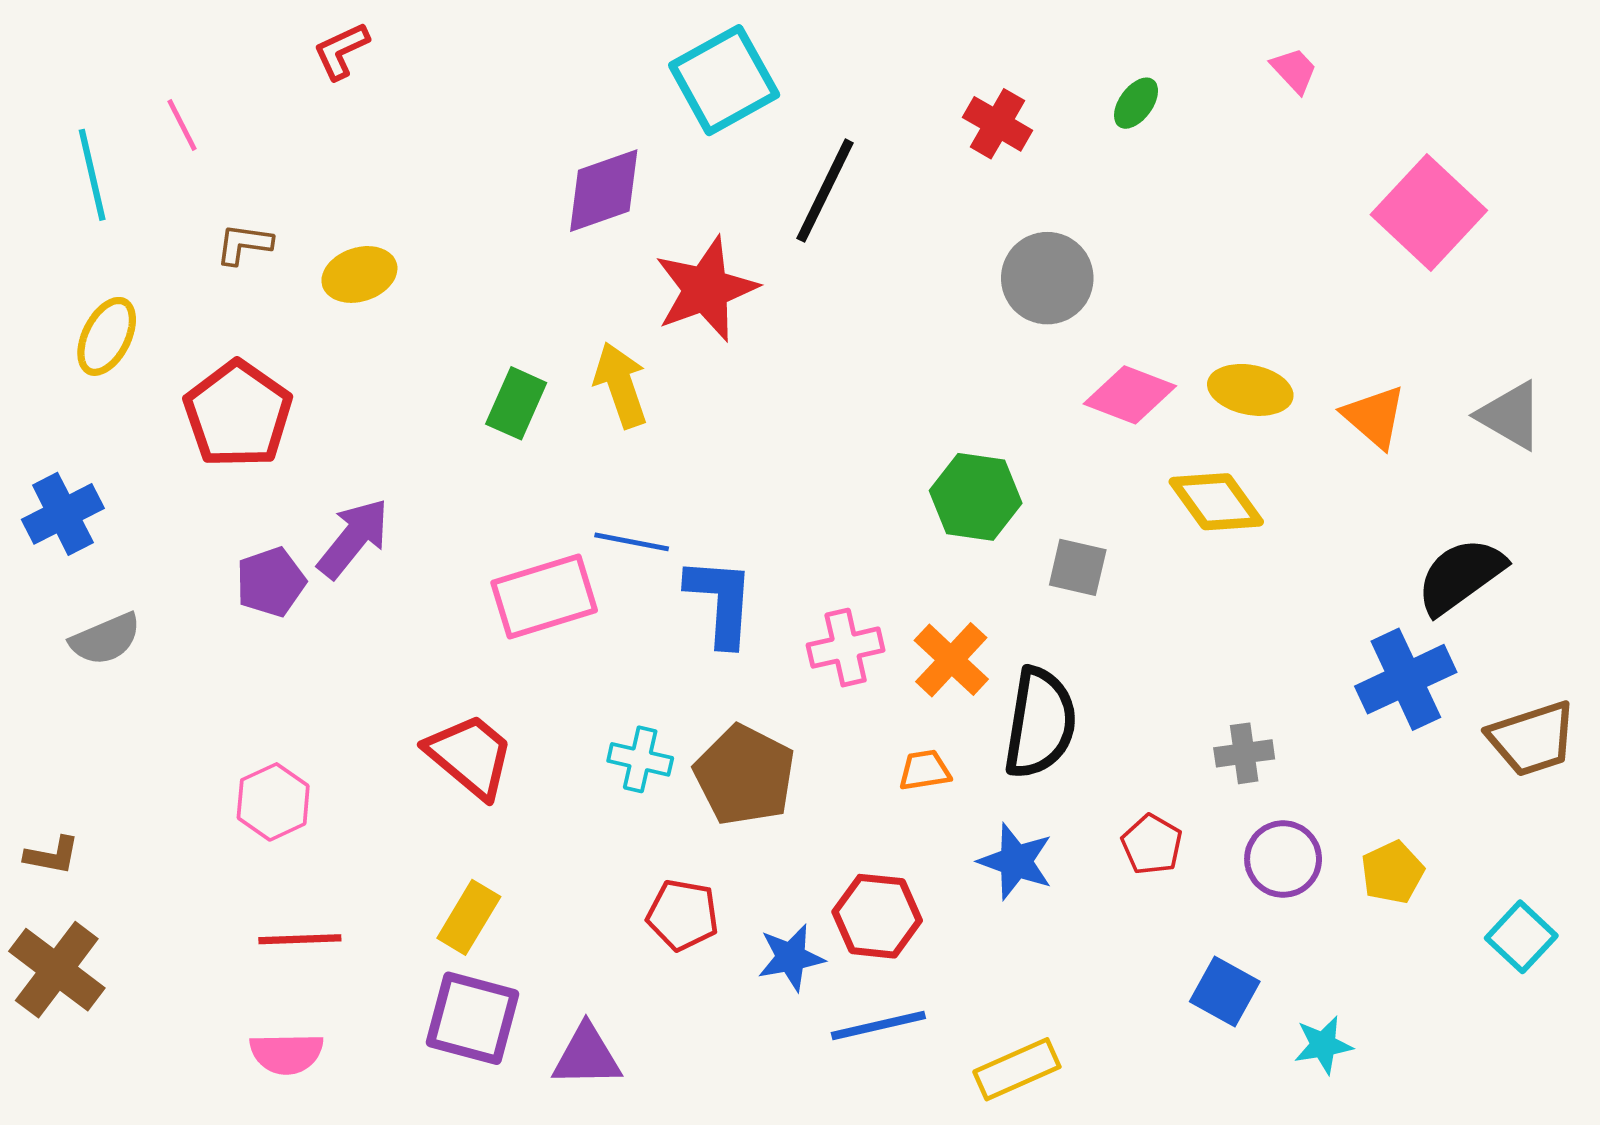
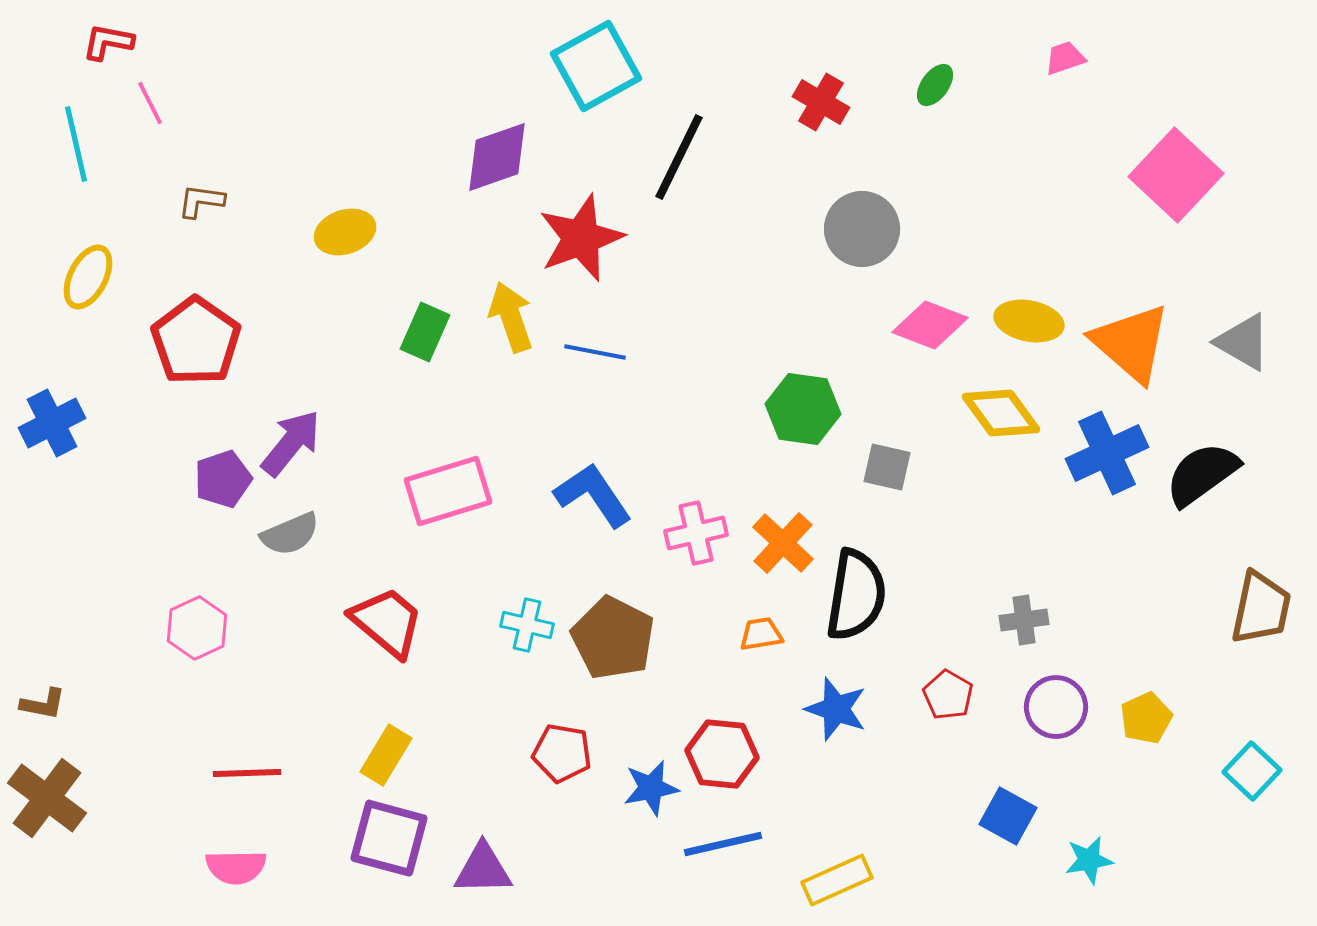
red L-shape: (341, 51) -> (108, 42), moved, turned 36
pink trapezoid: (1294, 70) -> (1065, 58), turned -66
yellow ellipse: (359, 274) -> (345, 232), moved
orange triangle: (1374, 417) -> (1131, 343), size x1.5
blue line: (632, 542) -> (595, 352), moved
blue L-shape: (720, 601) -> (593, 495), turned -38
gray semicircle: (105, 639) -> (290, 534), moved
blue cross: (1406, 679) -> (1107, 453), moved
brown trapezoid: (1532, 739) -> (1261, 608), turned -60
pink hexagon: (273, 802) -> (197, 628), moved

